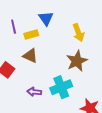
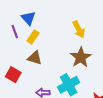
blue triangle: (46, 18) -> (28, 18), moved
yellow rectangle: (31, 34) -> (33, 37), turned -32

